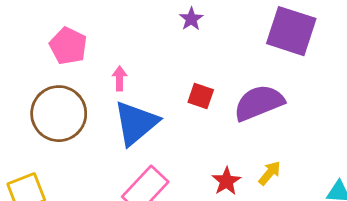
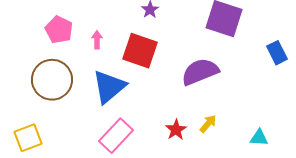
pink arrow: (120, 78) -> (97, 40), moved
red square: (201, 96) -> (140, 51), moved, size x1.8

